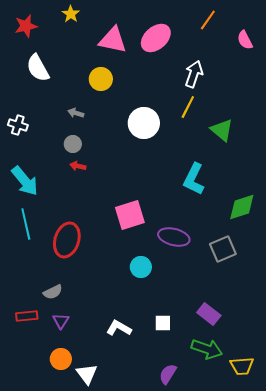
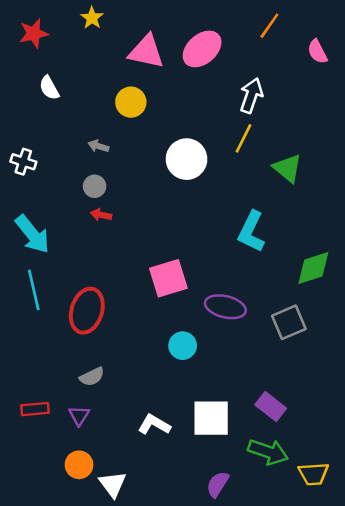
white semicircle: (38, 68) -> (49, 88), size x0.7
gray semicircle: (53, 292) -> (92, 377), moved
white square: (163, 323) -> (211, 418), size x1.8

